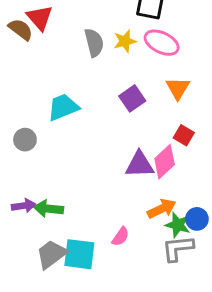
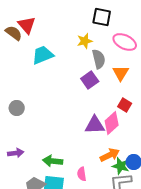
gray semicircle: (94, 43) -> (99, 59), moved
pink ellipse: (162, 43) -> (125, 42), moved
cyan trapezoid: (63, 107) -> (43, 55), moved
green arrow: (48, 209) -> (53, 161), moved
pink semicircle: (120, 237) -> (82, 174), turned 136

